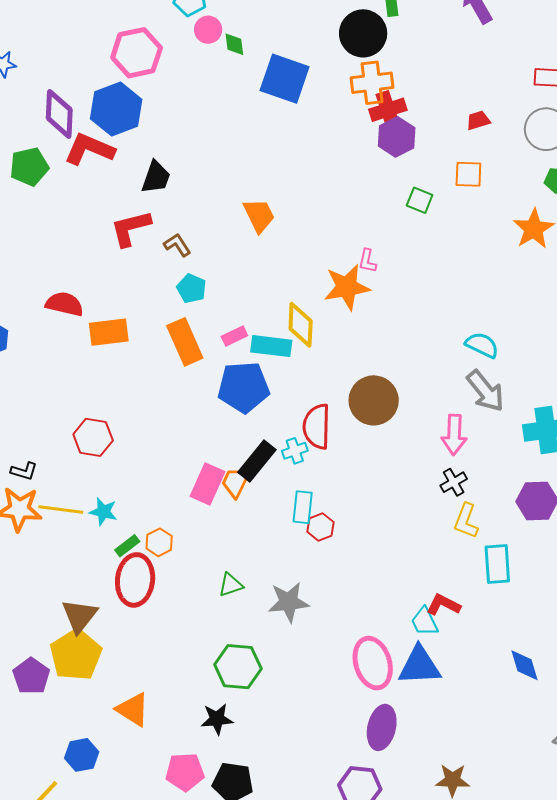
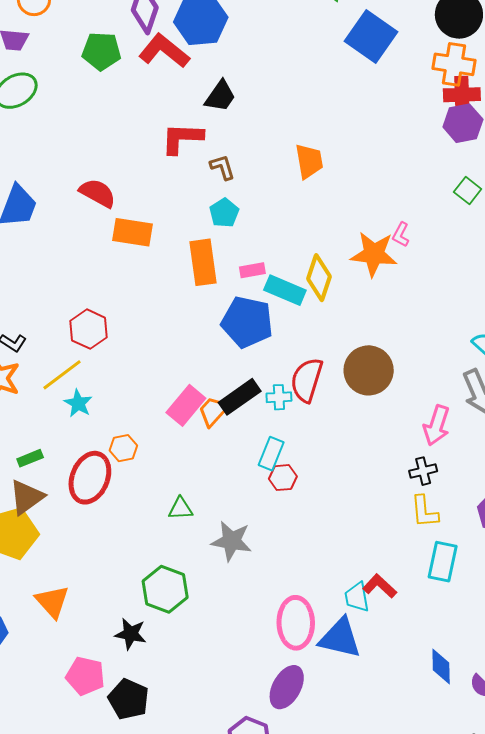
yellow line: (61, 510) -> (62, 375), moved, turned -60
yellow L-shape: (466, 521) -> (424, 512), turned -42
green rectangle: (127, 546) -> (30, 458), moved

